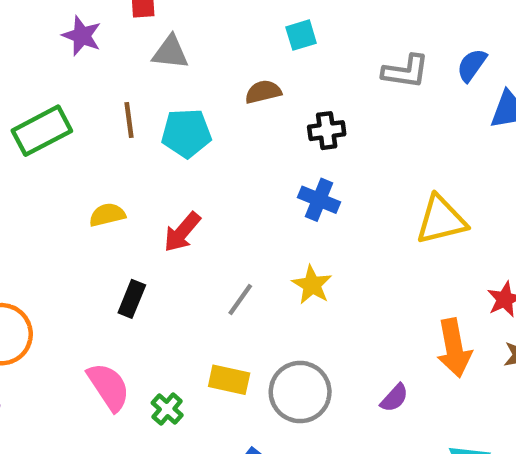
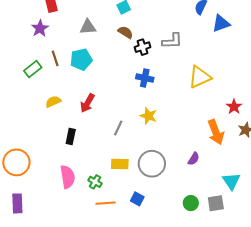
purple star: (82, 36) -> (40, 28), moved, turned 30
gray triangle: (170, 52) -> (88, 27), moved
gray L-shape: (406, 71) -> (172, 41), moved
brown semicircle: (263, 92) -> (125, 32), moved, turned 56
green rectangle: (42, 131) -> (33, 69), moved, size x0.7
pink semicircle: (109, 387) -> (68, 177), turned 35

